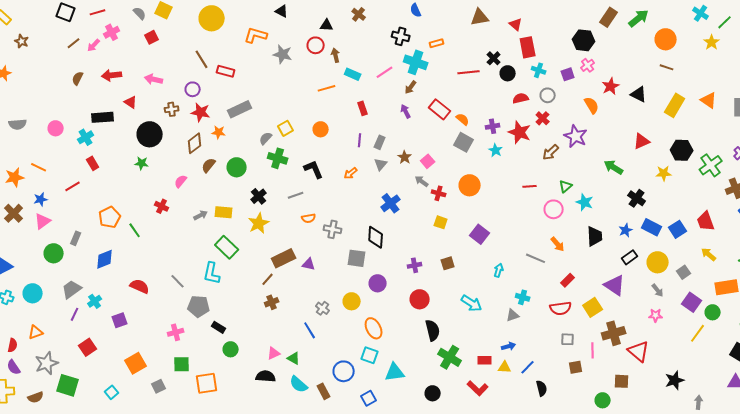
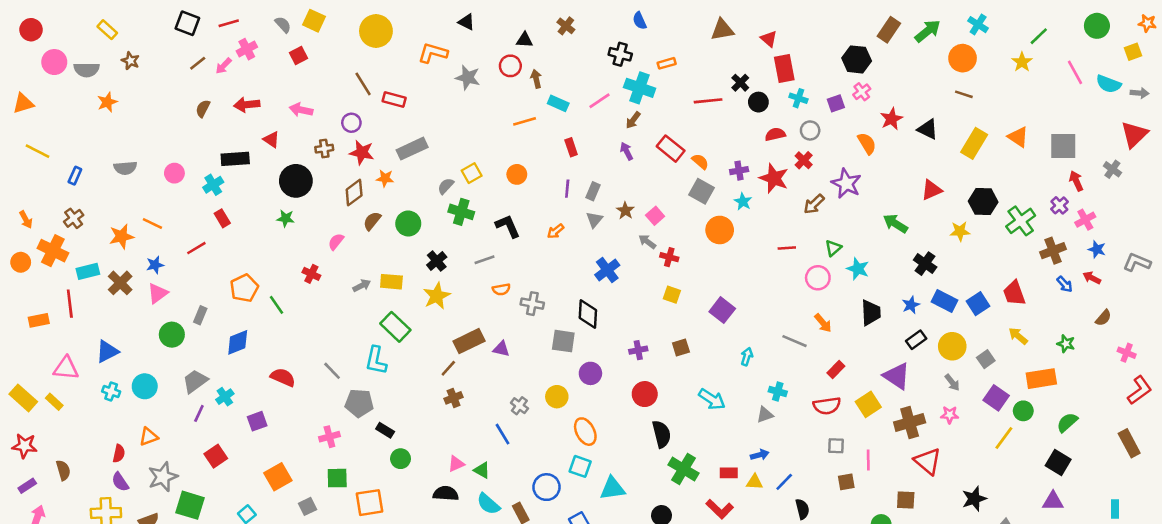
cyan cross: (701, 13) -> (978, 25), moved
orange circle: (470, 185) -> (720, 230), moved
brown cross: (614, 333) -> (910, 422), moved

